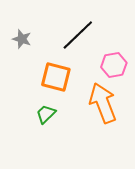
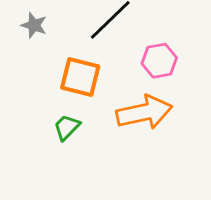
orange arrow: (103, 103) -> (144, 112), turned 99

